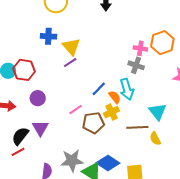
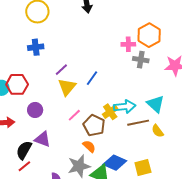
yellow triangle: (71, 47) -> (67, 87), moved, turned 30
gray cross: (136, 65) -> (141, 60), moved
blue line: (99, 89) -> (92, 78), moved
cyan arrow: (127, 89) -> (125, 107), moved, turned -70
orange semicircle: (115, 97) -> (89, 146), moved
brown pentagon: (93, 123) -> (94, 125), turned -30
purple triangle: (40, 128) -> (43, 139), turned -30

